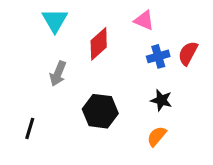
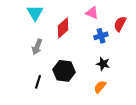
red semicircle: (188, 53) -> (120, 24), moved
black line: (30, 128) -> (38, 82), moved

